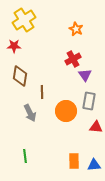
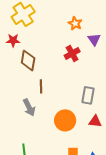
purple triangle: (85, 75) -> (94, 39), moved
brown diamond: (20, 76) -> (28, 60), moved
orange circle: (66, 111) -> (65, 120), moved

